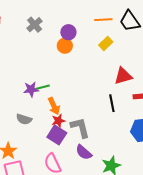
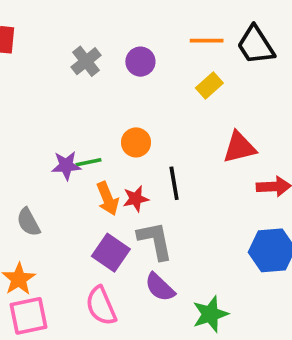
gray cross: (35, 25) -> (86, 61), moved
orange circle: (65, 46) -> (136, 142), moved
black line: (112, 103) -> (174, 183), moved
gray semicircle: (24, 119) -> (28, 222), moved, turned 42
red star: (58, 121) -> (136, 199), moved

